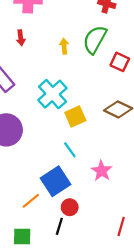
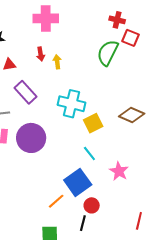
yellow arrow: (64, 46) -> (57, 62), moved
red square: (120, 62) -> (131, 38), moved
cyan cross: (52, 94) -> (72, 104), turned -32

